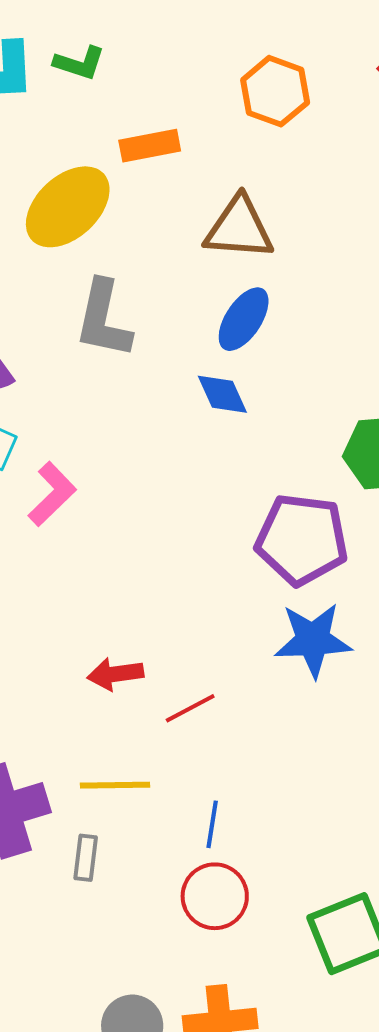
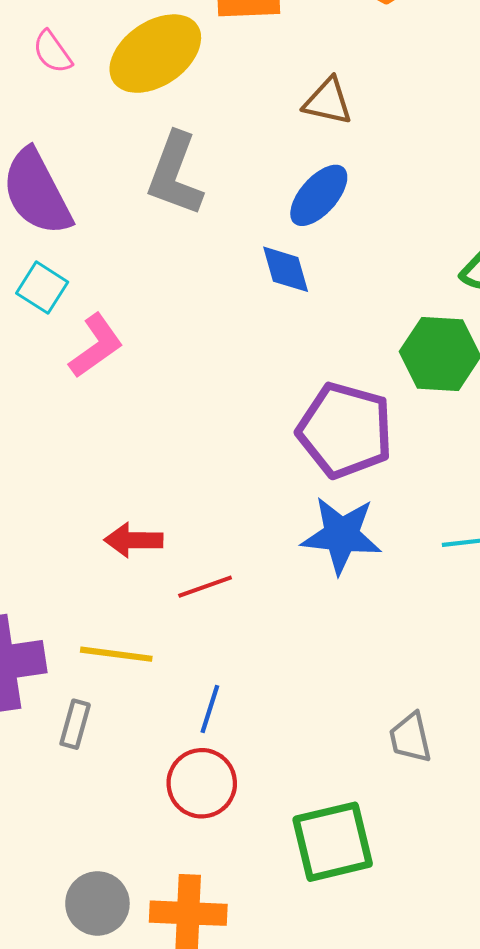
brown triangle: (239, 228) -> (328, 101), size x0.7

